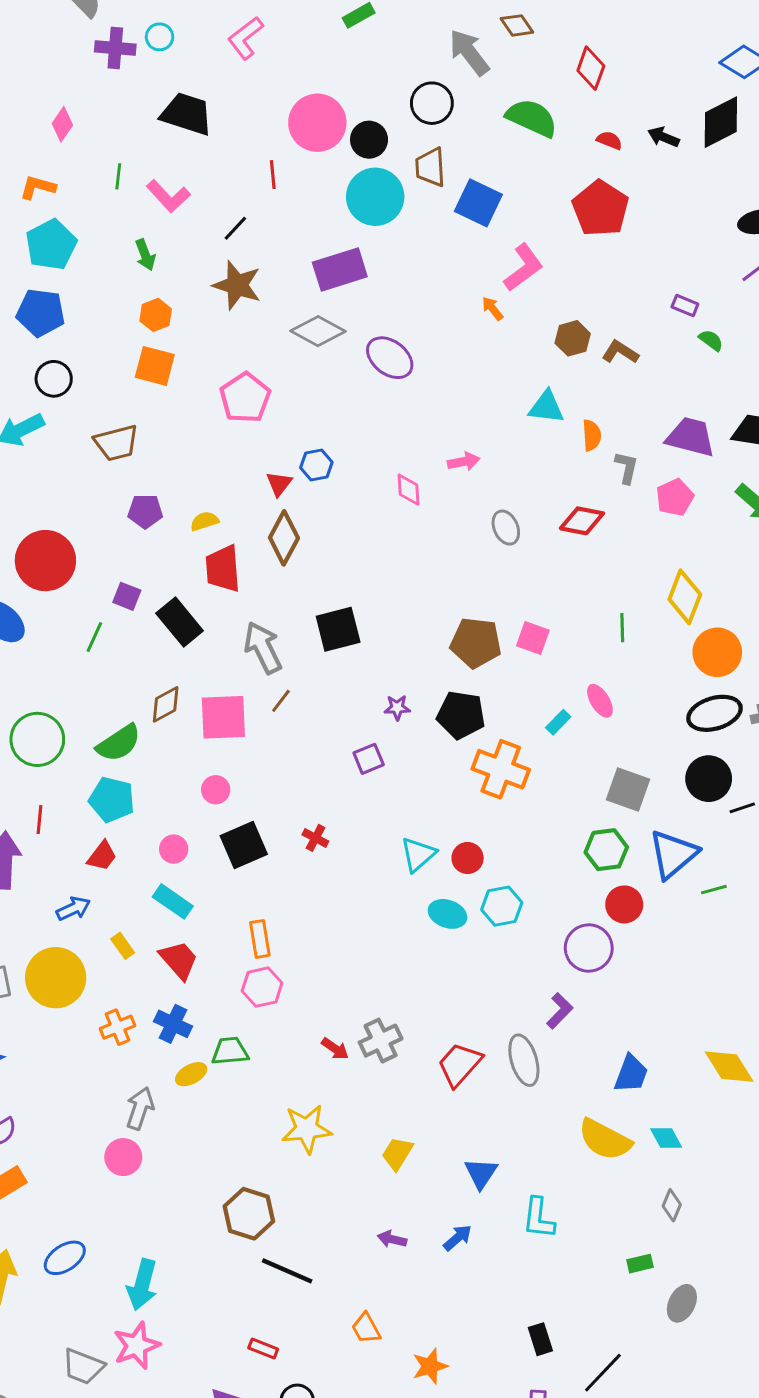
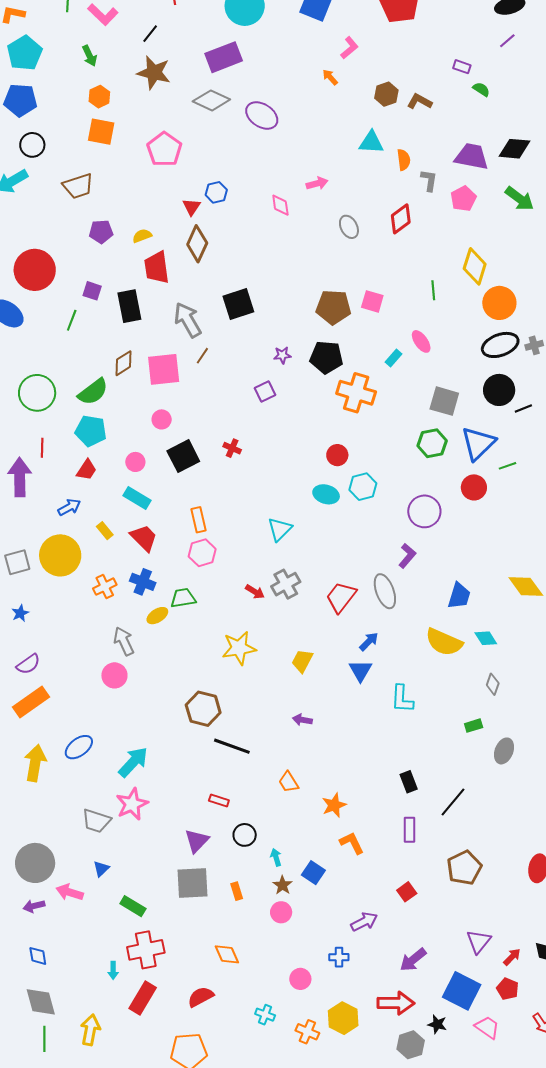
pink L-shape: (523, 268) -> (349, 48), size x0.7
red diamond: (582, 521) -> (401, 219), turned -44
black rectangle: (180, 622) -> (129, 306), turned 32
cyan triangle: (418, 854) -> (280, 529), moved
red circle: (624, 904) -> (474, 487), moved
gray arrow: (140, 1108) -> (124, 641), turned -40
blue arrow: (458, 1238) -> (369, 642), moved
cyan arrow: (142, 1285) -> (133, 762), turned -148

